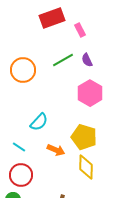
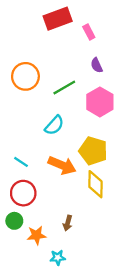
green line: (63, 60) -> (64, 88), moved
cyan semicircle: (39, 122) -> (54, 125), moved
orange arrow: (56, 150) -> (62, 165), size x1.4

